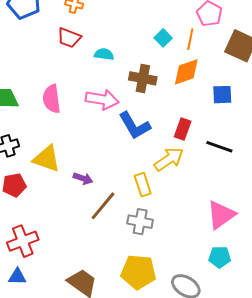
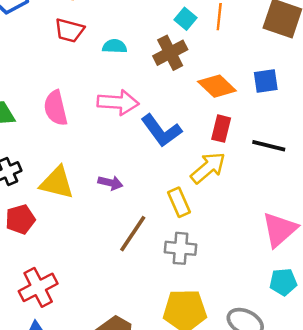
orange diamond: (186, 72) -> (217, 86), moved, turned 68
brown cross: (143, 78) -> (170, 53), moved, turned -32
purple arrow: (83, 178) -> (110, 183), moved

